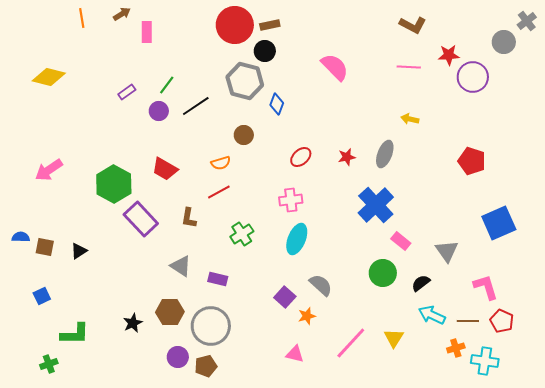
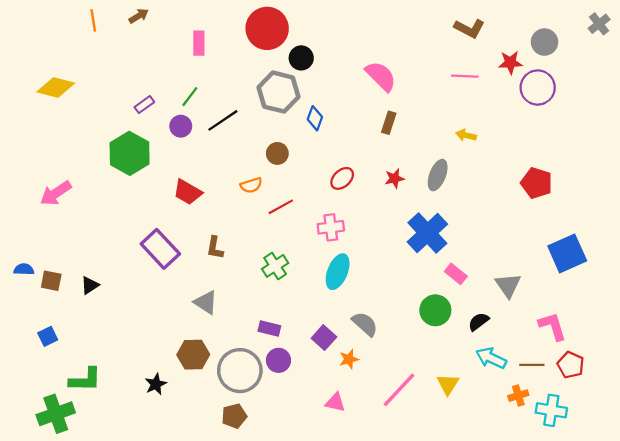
brown rectangle: (270, 25) -> (389, 123), moved, turned -60
pink rectangle: (147, 32) -> (199, 43), moved
gray circle: (504, 42) -> (544, 42), moved
green hexagon: (114, 184) -> (130, 153), moved
red line: (219, 192) -> (281, 207), moved
purple rectangle: (218, 279) -> (269, 328), moved
black star: (133, 323) -> (156, 384), moved
purple circle: (178, 357) -> (278, 360), moved
green cross: (49, 364) -> (56, 414), size x1.8

